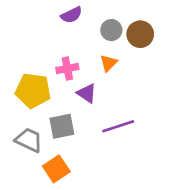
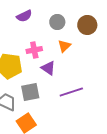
purple semicircle: (71, 15) -> (24, 16), moved
gray circle: (111, 30) -> (57, 22), moved

